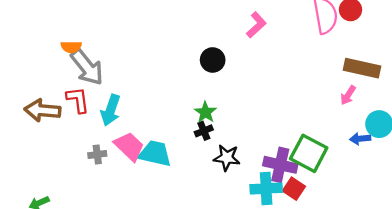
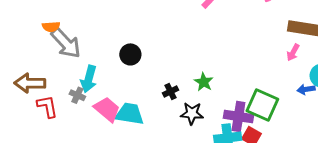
black circle: (213, 60) -> (130, 54), moved
red L-shape: (78, 100) -> (47, 106), moved
green star: (205, 112) -> (204, 82), moved
gray cross: (97, 155) -> (77, 95), moved, turned 35

